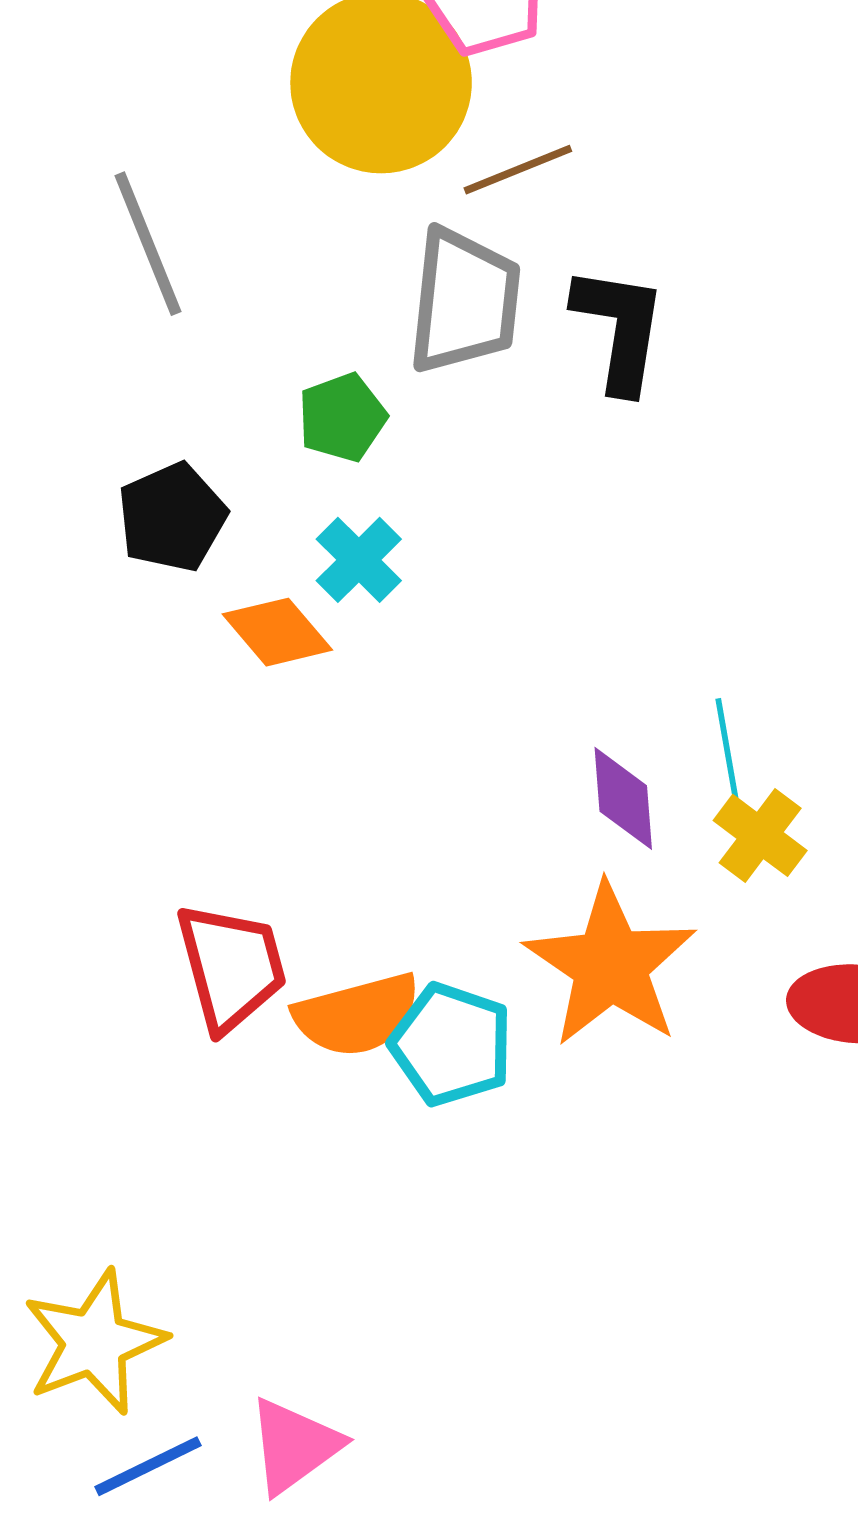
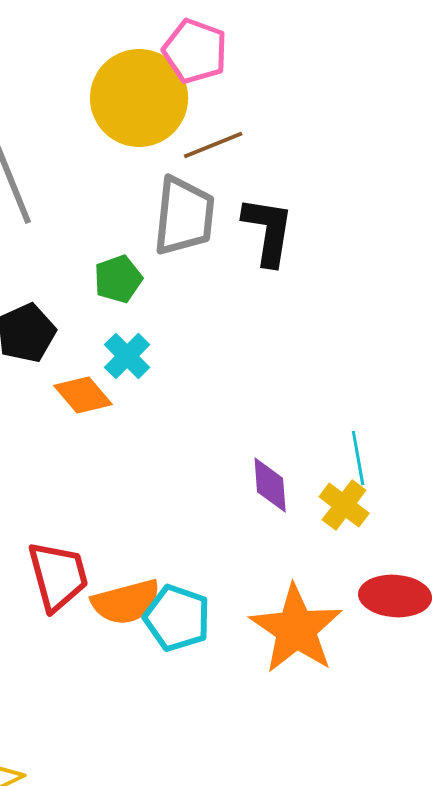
cyan line: (727, 749) -> (358, 458), moved
orange star: (610, 965) -> (296, 629), moved

